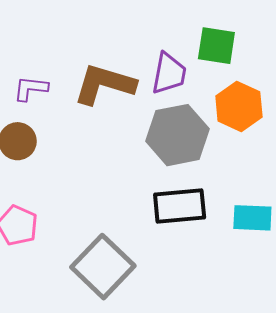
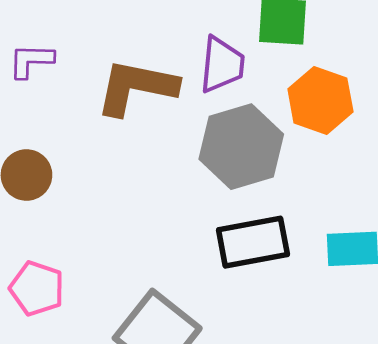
purple L-shape: (31, 88) -> (31, 61), moved

